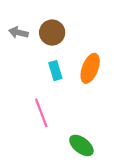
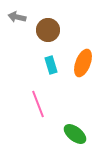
gray arrow: (18, 33) -> (17, 17), moved

